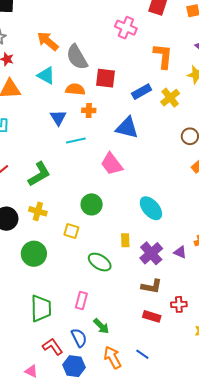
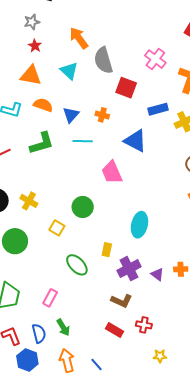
pink cross: (126, 28) -> (155, 59), moved
orange semicircle: (75, 89) -> (43, 105), moved
green L-shape: (39, 174) -> (42, 143), moved
cyan ellipse: (151, 208) -> (139, 225), turned 40

